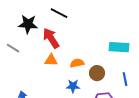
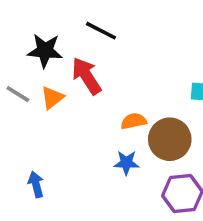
orange triangle: (51, 60) -> (52, 98), moved, turned -40
brown circle: (97, 73) -> (170, 139), size x1.5

